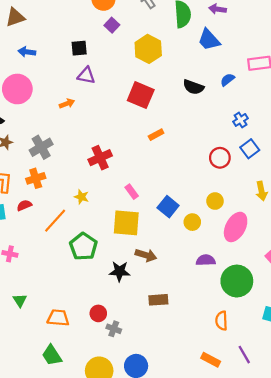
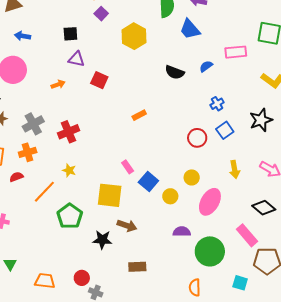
red square: (141, 95) -> (99, 80), moved, size x0.7
red cross: (100, 158) -> (68, 132), moved
pink rectangle: (132, 192) -> (128, 167), moved

